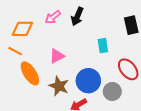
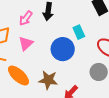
pink triangle: (57, 56) -> (26, 43), moved
blue circle: (88, 81) -> (63, 49), moved

